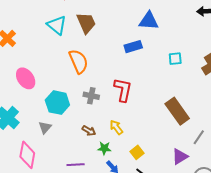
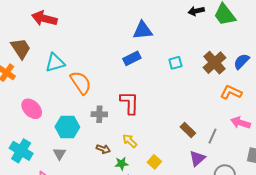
brown trapezoid: (86, 23) -> (21, 48), moved
cyan triangle: (57, 25) -> (55, 63), moved, turned -45
brown rectangle: (177, 111) -> (188, 130), moved, size x0.6

